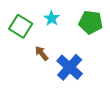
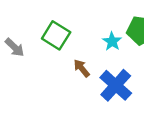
cyan star: (52, 18) -> (112, 41), moved

